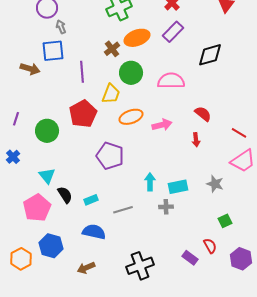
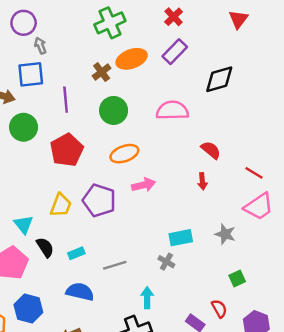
green circle: (131, 73) -> (114, 110), moved
yellow trapezoid: (111, 94) -> (61, 205), moved
pink arrow: (162, 125) -> (144, 185), moved
green circle: (47, 131) -> (24, 127), moved
cyan arrow: (150, 182) -> (147, 298), moved
gray cross: (166, 207) -> (166, 262), turned 32

